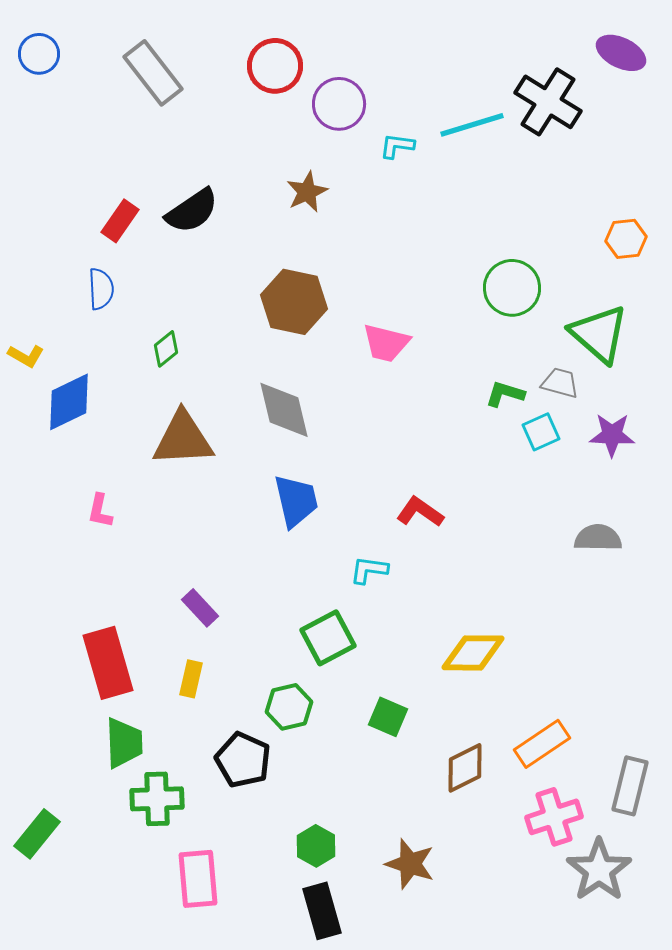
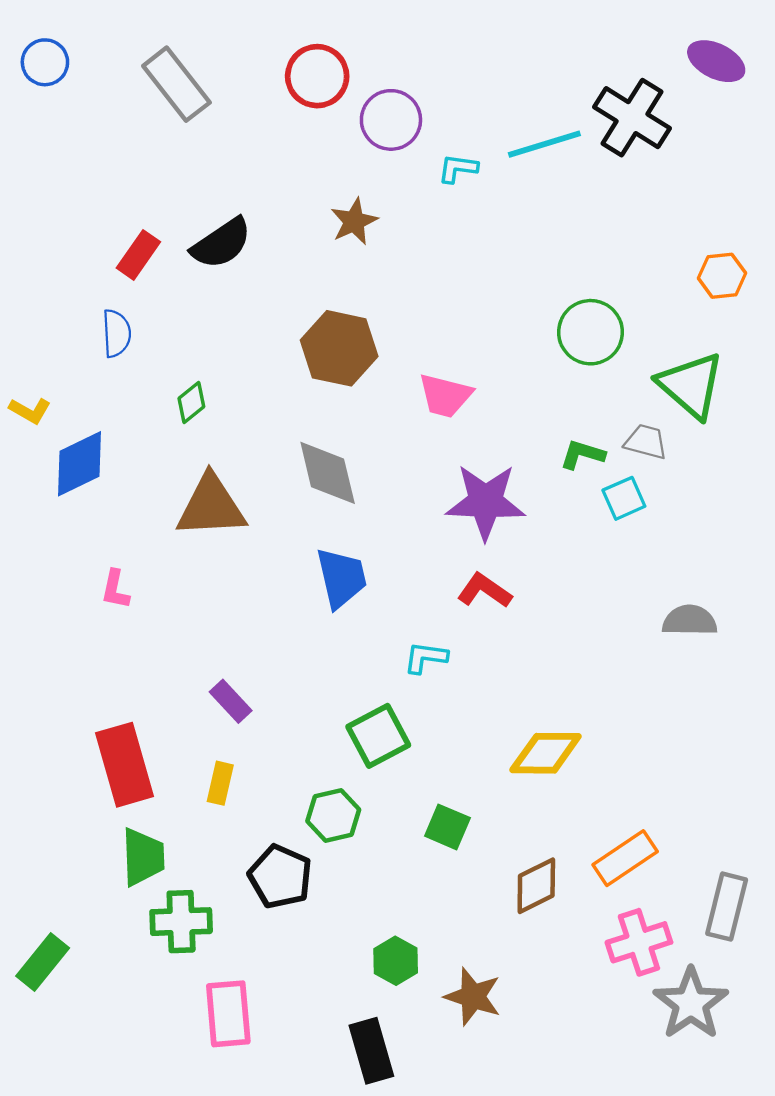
purple star: (612, 435) -> (486, 502), moved, size x1.5
green hexagon: (316, 846) -> (396, 961), moved

